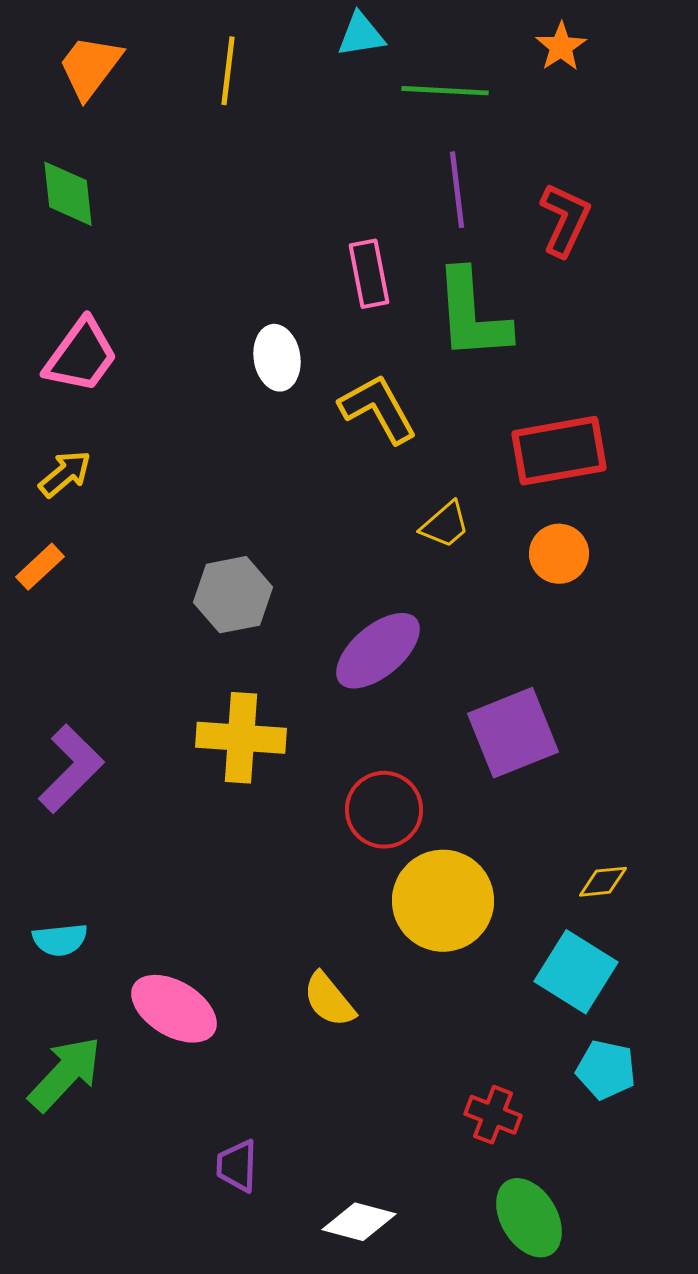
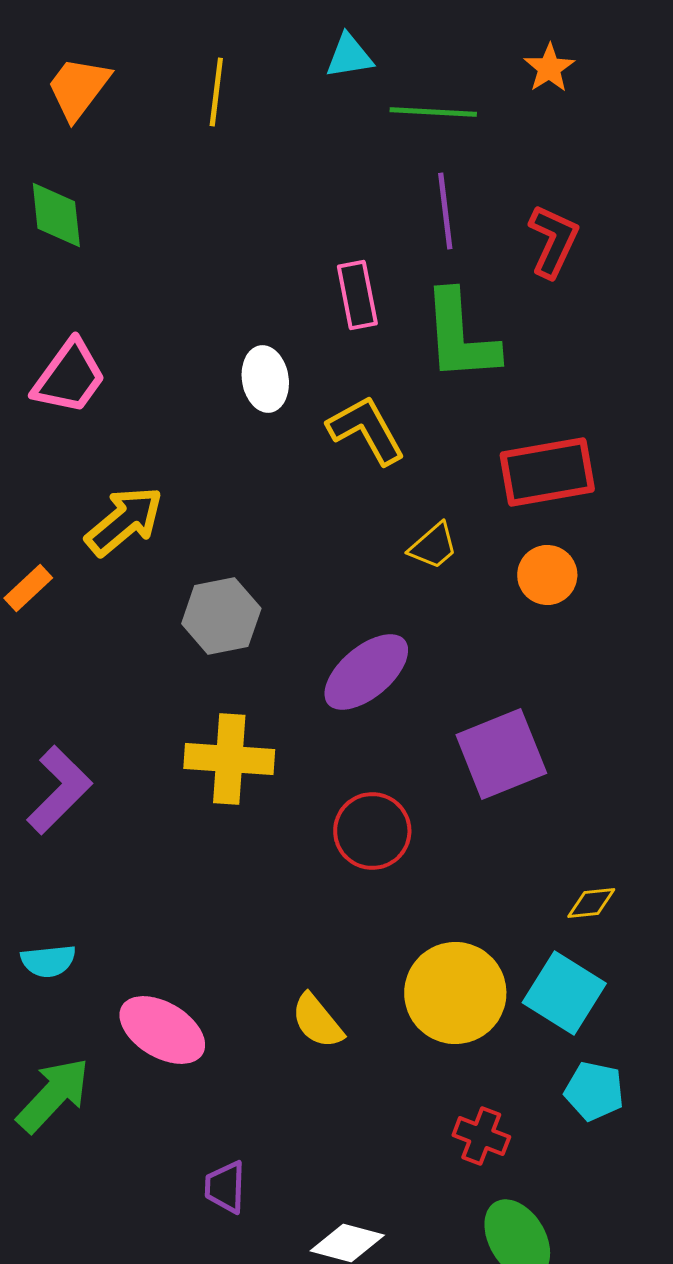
yellow arrow: (65, 474) -> (124, 521), moved, size x1.5
yellow circle: (443, 901) -> (455, 993), moved

